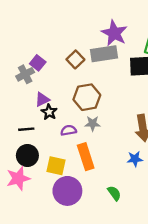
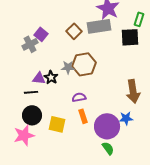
purple triangle: (42, 99) -> (39, 78), moved, turned 32
gray star: (93, 123) -> (68, 67), moved
purple semicircle: (69, 130) -> (79, 97), moved
orange rectangle: (86, 157) -> (83, 116), size x0.6
purple circle: (67, 191) -> (107, 126), moved

